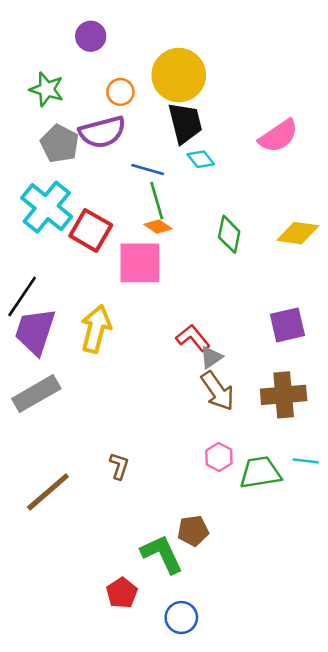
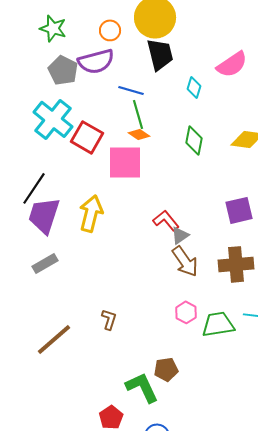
cyan diamond: (201, 159) -> (194, 87), moved, turned 55
gray rectangle: (36, 394) -> (45, 263), size x0.7

